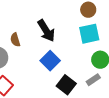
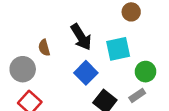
cyan square: (89, 34) -> (118, 49), moved

